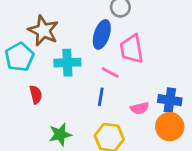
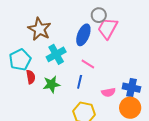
pink trapezoid: (132, 49) -> (108, 28), moved, turned 35
cyan pentagon: (19, 57) -> (20, 60), moved
cyan cross: (67, 63) -> (56, 54), turned -30
green star: (60, 134) -> (52, 84), moved

